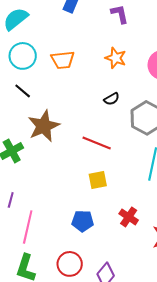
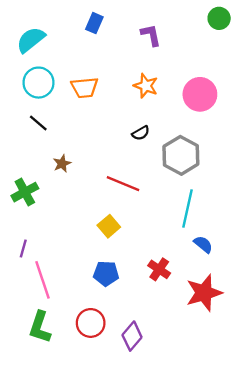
brown star: (44, 126) -> (62, 164), size x0.5
yellow square: (98, 180) -> (109, 226), moved, turned -30
pink line: (28, 227) -> (43, 280), turned -32

